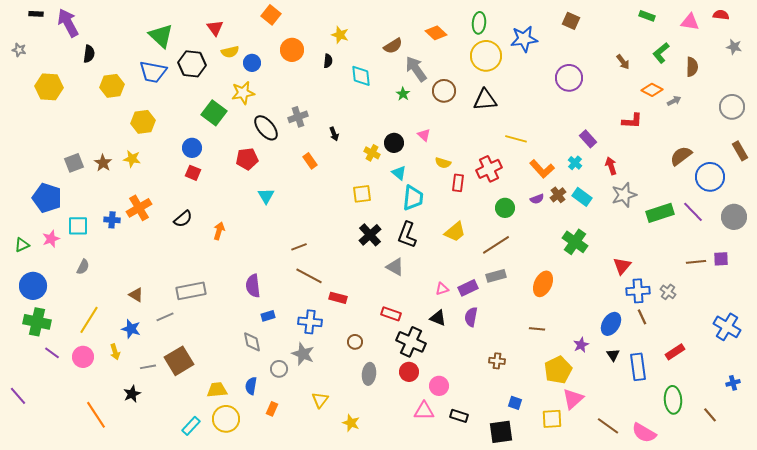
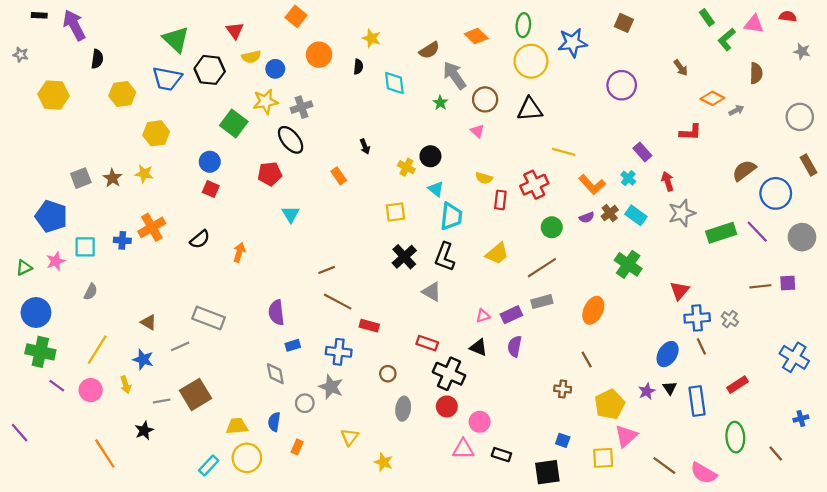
green rectangle: (647, 16) -> (707, 17), turned 35
green L-shape: (661, 53) -> (727, 39), moved
gray cross: (298, 117) -> (301, 107), moved
pink triangle: (424, 135) -> (477, 131), moved
gray rectangle: (191, 291) -> (209, 318), turned 32
brown line: (537, 329) -> (587, 359), turned 56
purple star: (581, 345) -> (647, 391), moved
brown cross: (497, 361) -> (563, 389), moved

